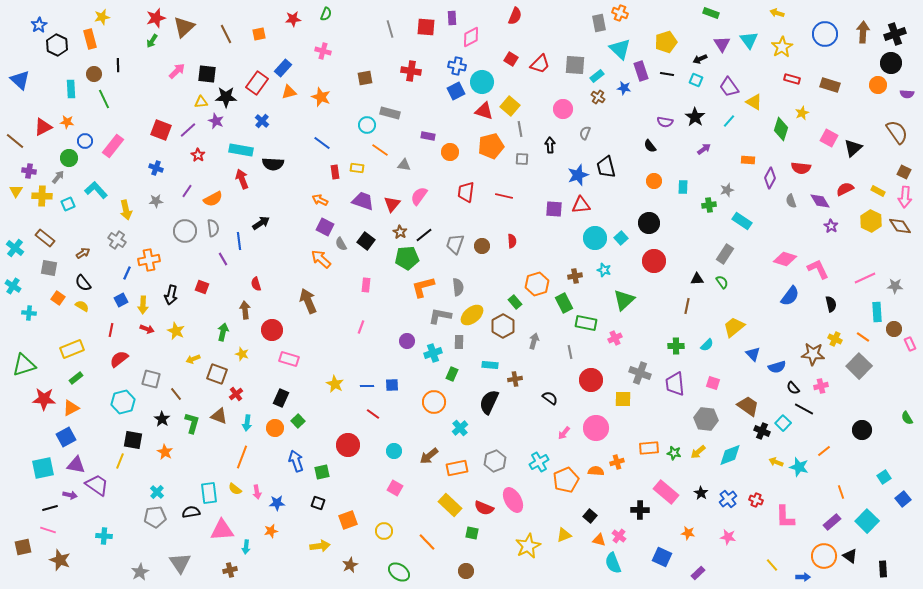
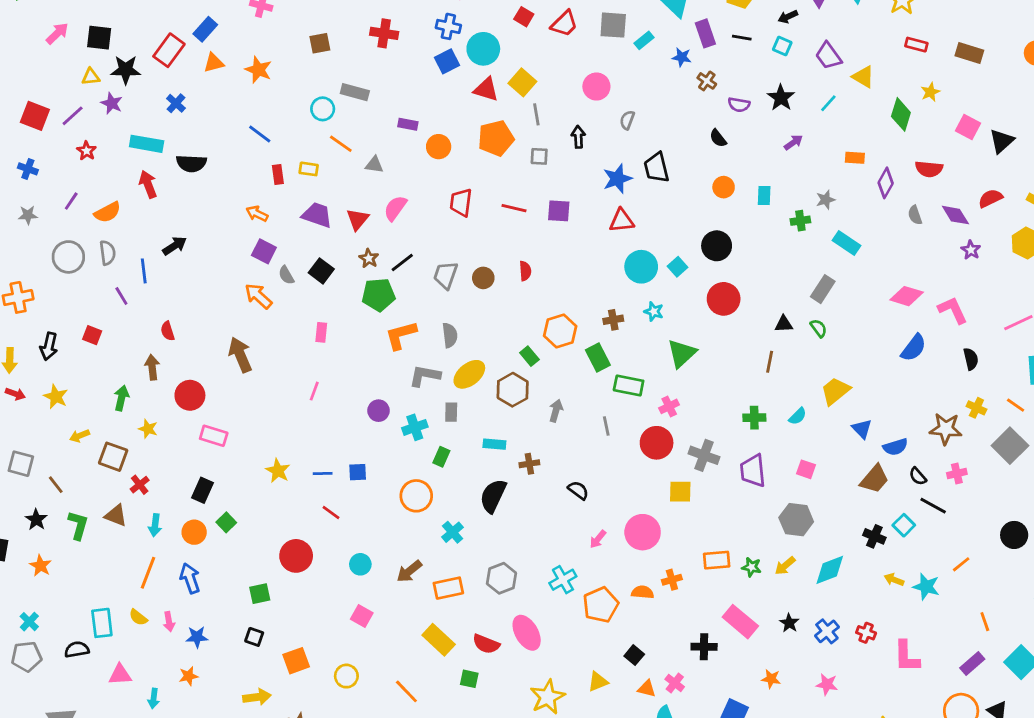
brown cross: (598, 97) -> (707, 81), moved
purple square: (554, 209) -> (559, 211), moved
red circle: (591, 380) -> (657, 443), moved
brown trapezoid: (748, 406) -> (874, 479), moved, turned 95
blue arrow: (296, 461) -> (190, 578), moved
pink triangle: (222, 530) -> (120, 675), size x0.7

